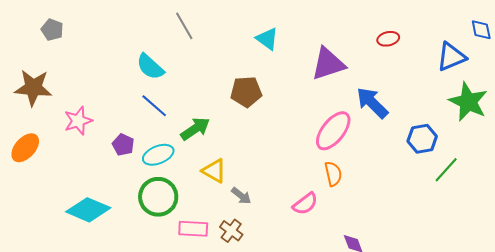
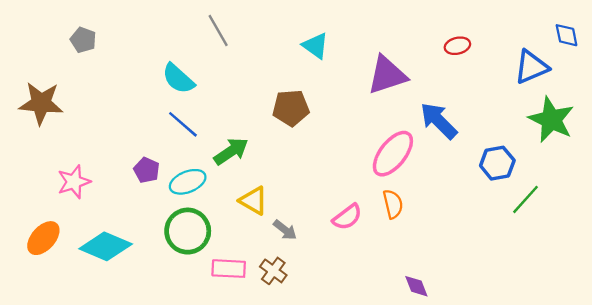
gray pentagon: (52, 30) -> (83, 40), moved
pink star: (78, 121) -> (74, 182), moved
orange ellipse: (25, 148) -> (43, 238), moved
pink semicircle: (305, 204) -> (347, 217), moved

